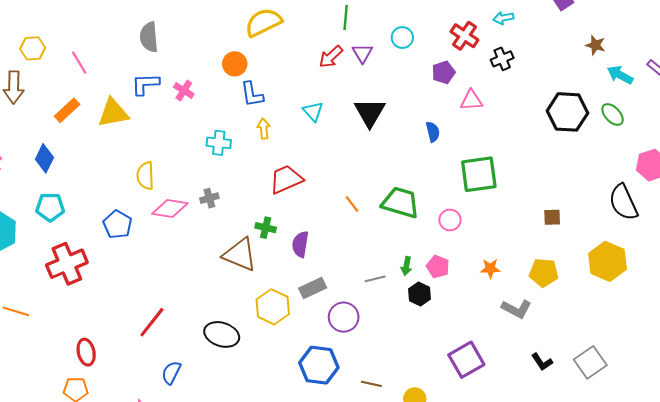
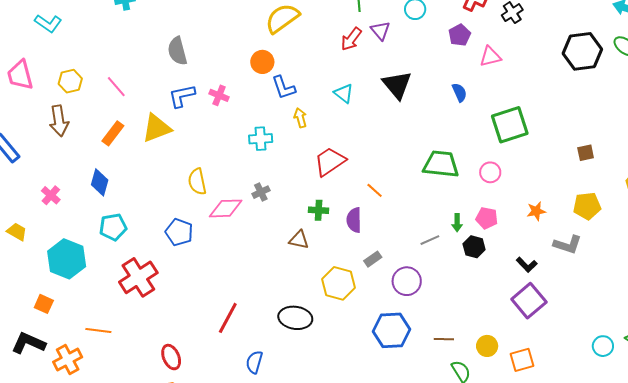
orange line: (352, 204) -> (375, 190), moved
brown triangle: (240, 255) -> (299, 240), size x0.6
gray rectangle: (313, 288) -> (373, 259), size x0.7
black L-shape: (542, 362) -> (527, 265), moved

